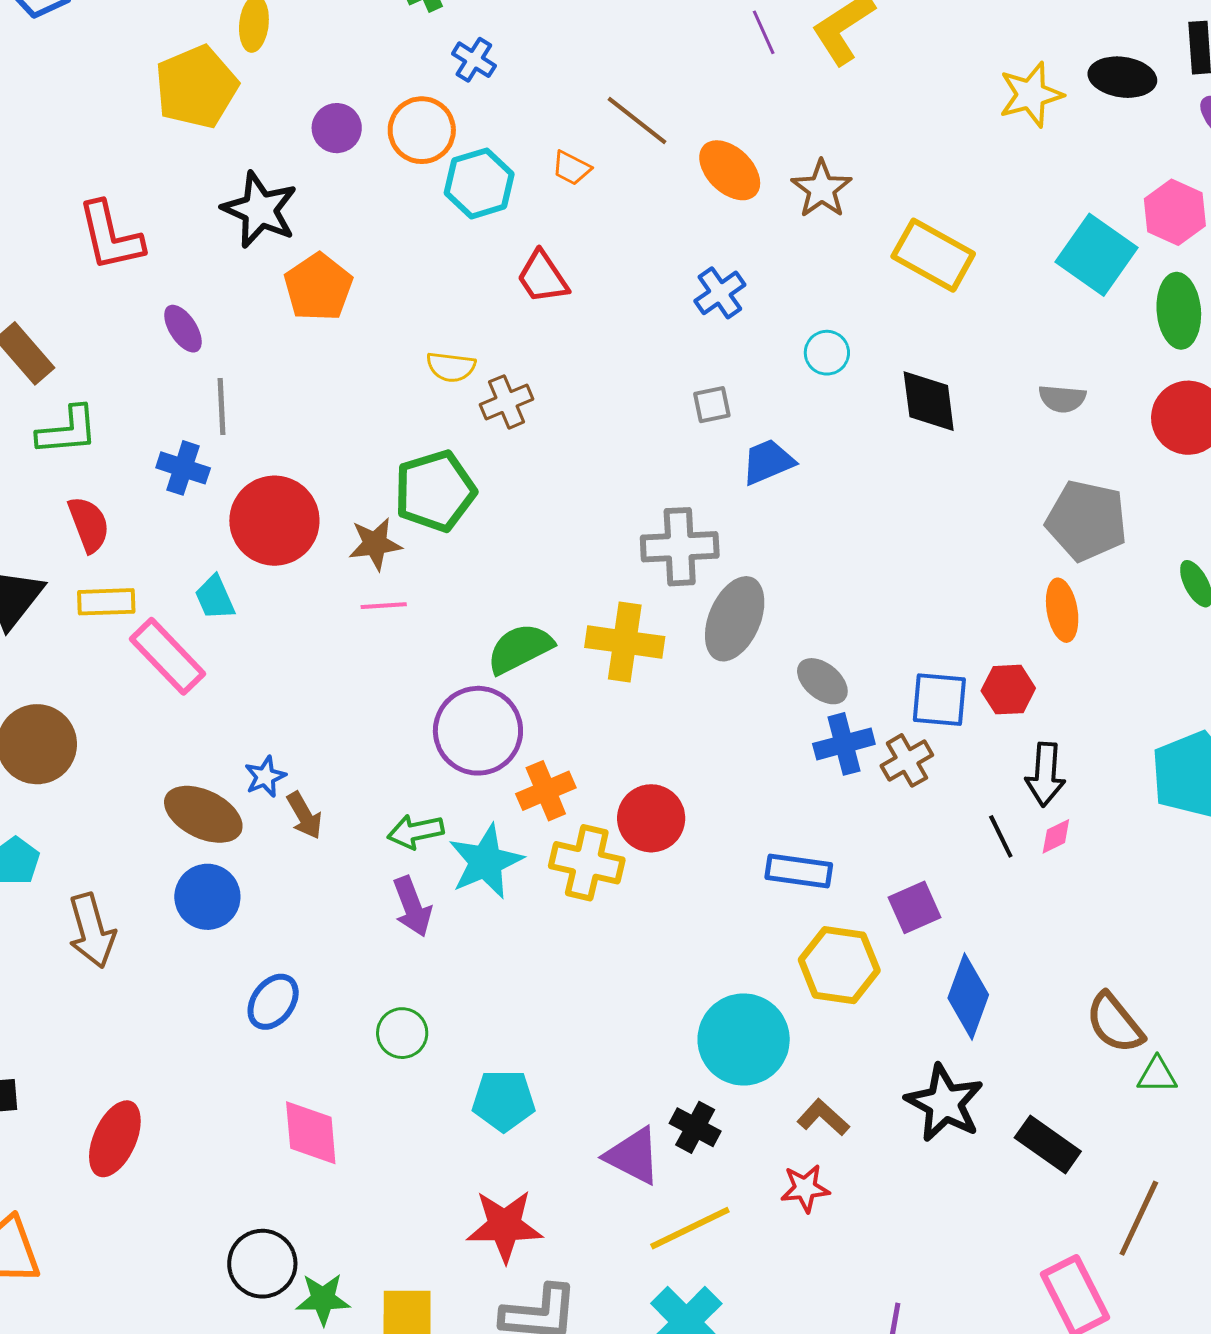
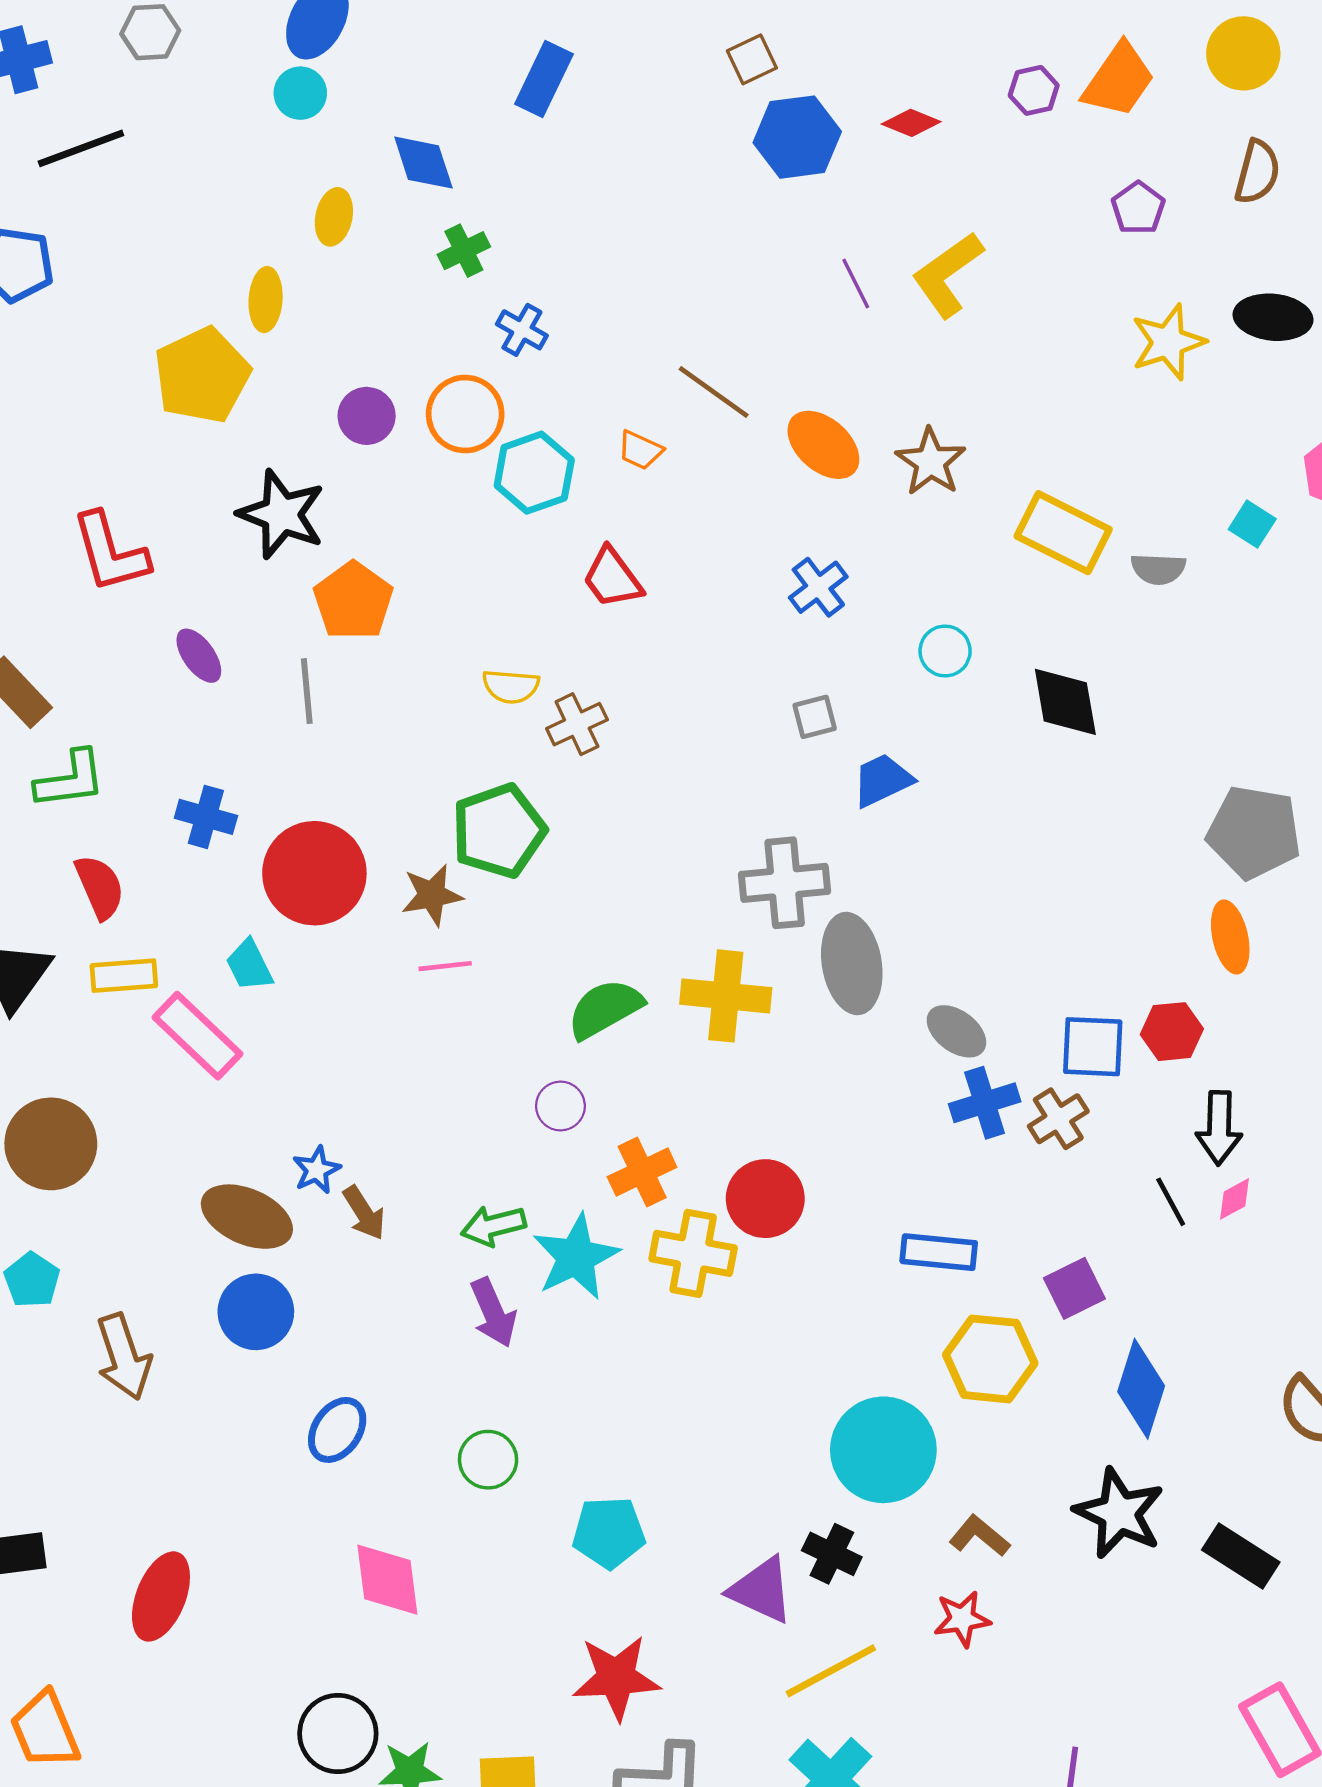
cyan square: (1097, 255) -> (1252, 524), size x0.5
gray semicircle: (1062, 399) -> (1158, 569), moved
gray line: (221, 407) -> (307, 691), moved
gray ellipse: (735, 619) -> (852, 964), turned -30
purple circle: (478, 731) -> (560, 1106), size x0.5

